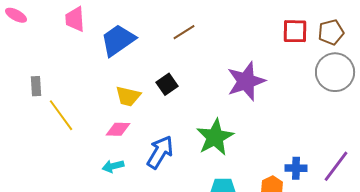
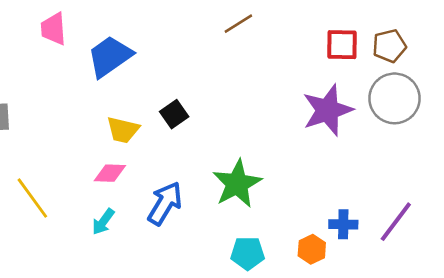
brown line: (184, 32) -> (238, 24), moved
purple star: (246, 81) -> (328, 110), moved
yellow line: (61, 115) -> (32, 198), moved
cyan arrow: (113, 166) -> (103, 222), turned -40

